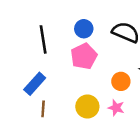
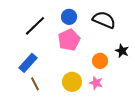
black line: (43, 39) -> (35, 26), turned 55
brown line: (43, 109) -> (35, 84), turned -32

